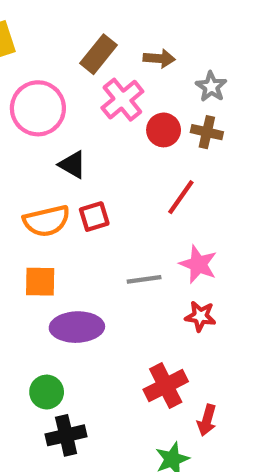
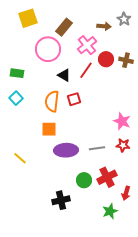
brown rectangle: (99, 54) -> (64, 27), moved
gray star: (211, 87) -> (124, 19), moved
red line: (181, 197) -> (86, 70), moved
orange semicircle: (47, 221) -> (52, 101), turned 110
gray line: (144, 279) -> (97, 148), moved
green circle: (47, 392) -> (84, 180), moved

